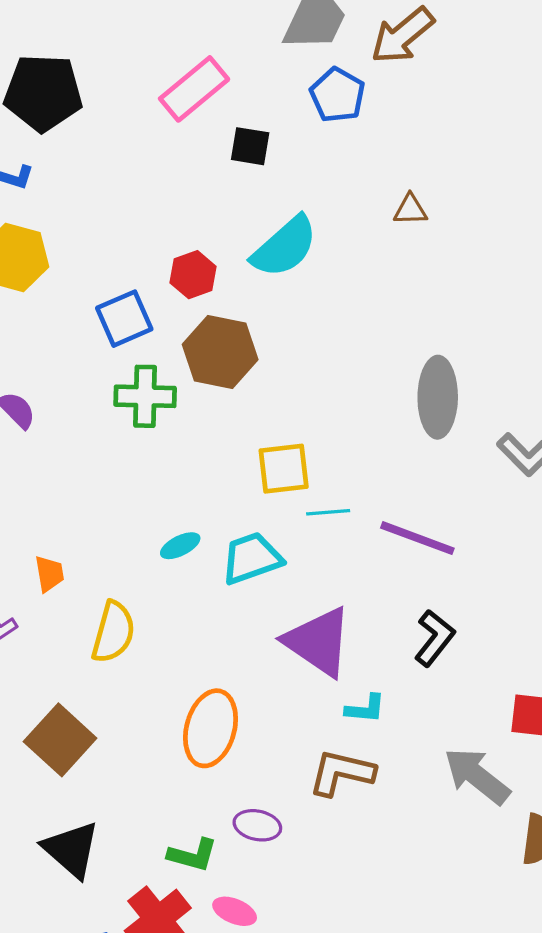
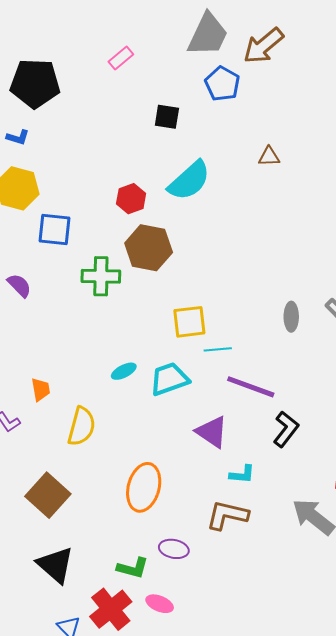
pink rectangle: (194, 89) -> (121, 58), moved, size x0.6
blue square: (124, 319) -> (55, 230), moved, turned 30
gray ellipse: (438, 397) -> (291, 317), moved, size x0.6
purple line: (417, 538) -> (251, 387), moved
purple triangle: (318, 642) -> (212, 432), size x0.7

